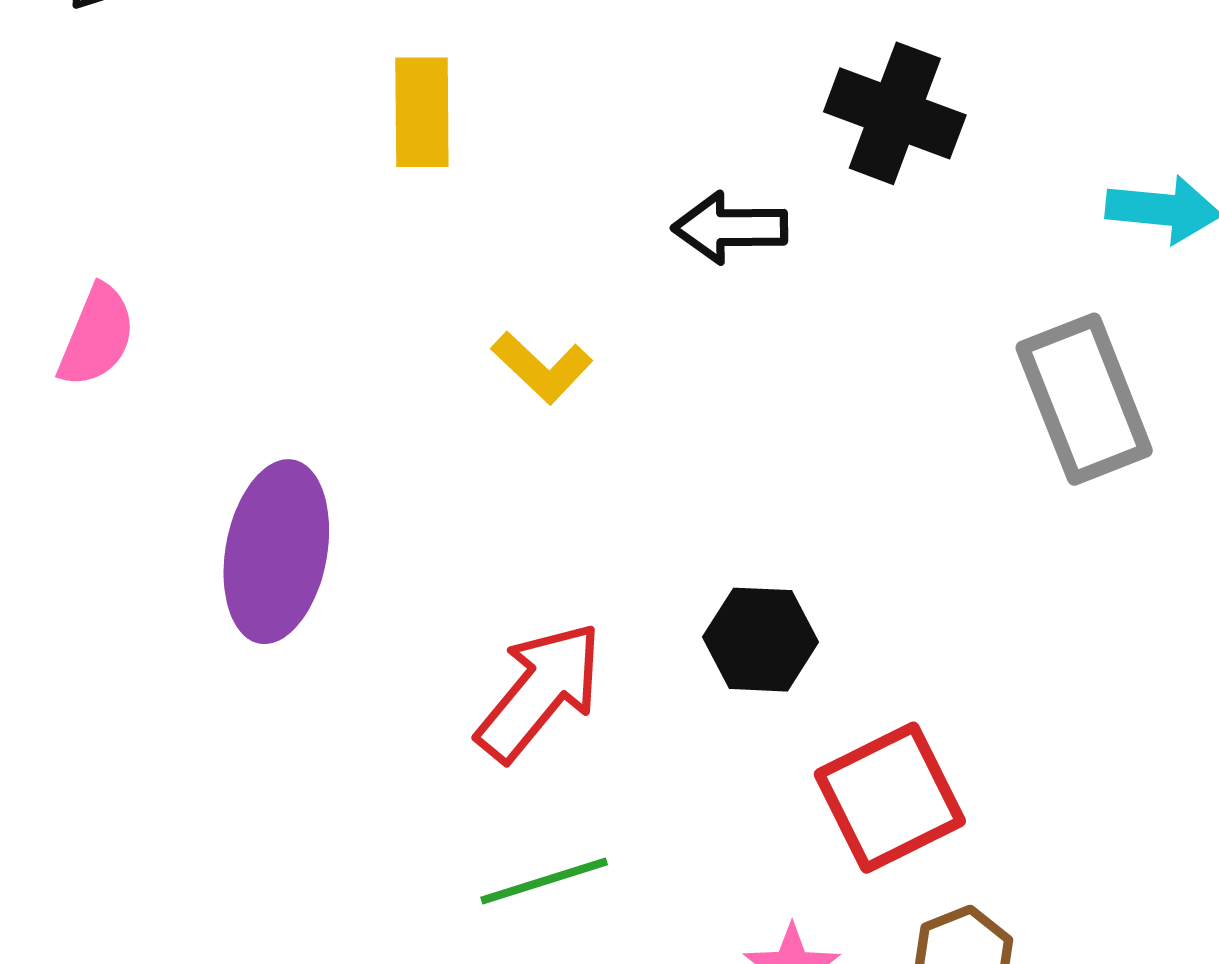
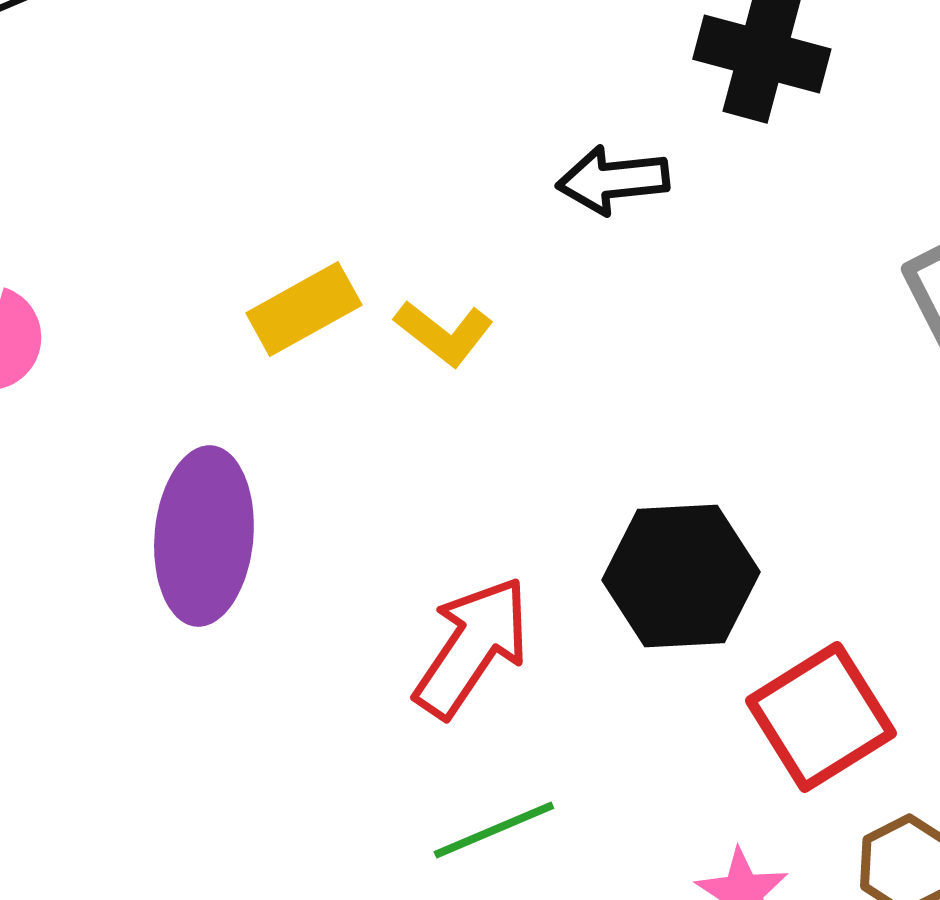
yellow rectangle: (422, 112) -> (304, 309), moved, turned 67
black hexagon: (760, 640) -> (681, 576), size x1.4

